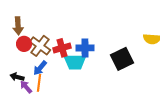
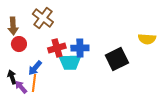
brown cross: (40, 46) -> (43, 18), moved
black arrow: (17, 77) -> (12, 77), turned 56

